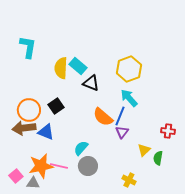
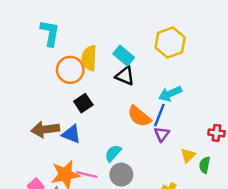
cyan rectangle: (78, 66) -> (124, 56), moved
yellow hexagon: (129, 69) -> (170, 43), moved
cyan arrow: (129, 98) -> (170, 94), turned -72
orange circle: (29, 110) -> (70, 70), moved

